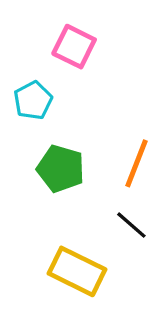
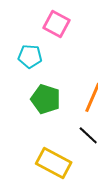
cyan pentagon: (33, 100) -> (30, 56), turned 30

